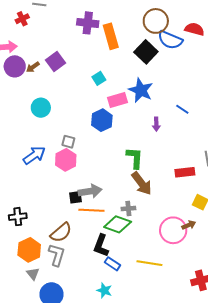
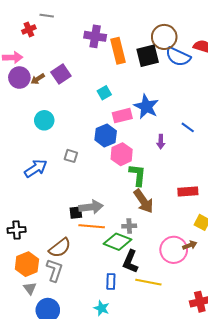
black square: (146, 52) -> (148, 56), moved, turned 30
pink hexagon: (66, 160) -> (122, 154), moved
black L-shape: (101, 246) -> (130, 262), moved
blue rectangle: (112, 264) -> (111, 281), turned 56

